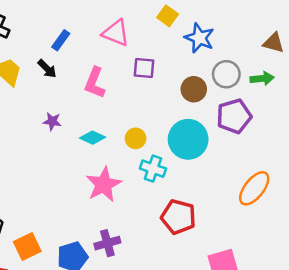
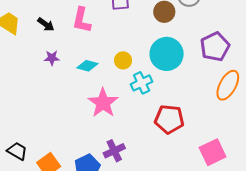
black arrow: (47, 69) -> (46, 24), moved
purple pentagon: (234, 116) -> (215, 47), moved
cyan cross: (153, 169) -> (142, 83), turned -35

